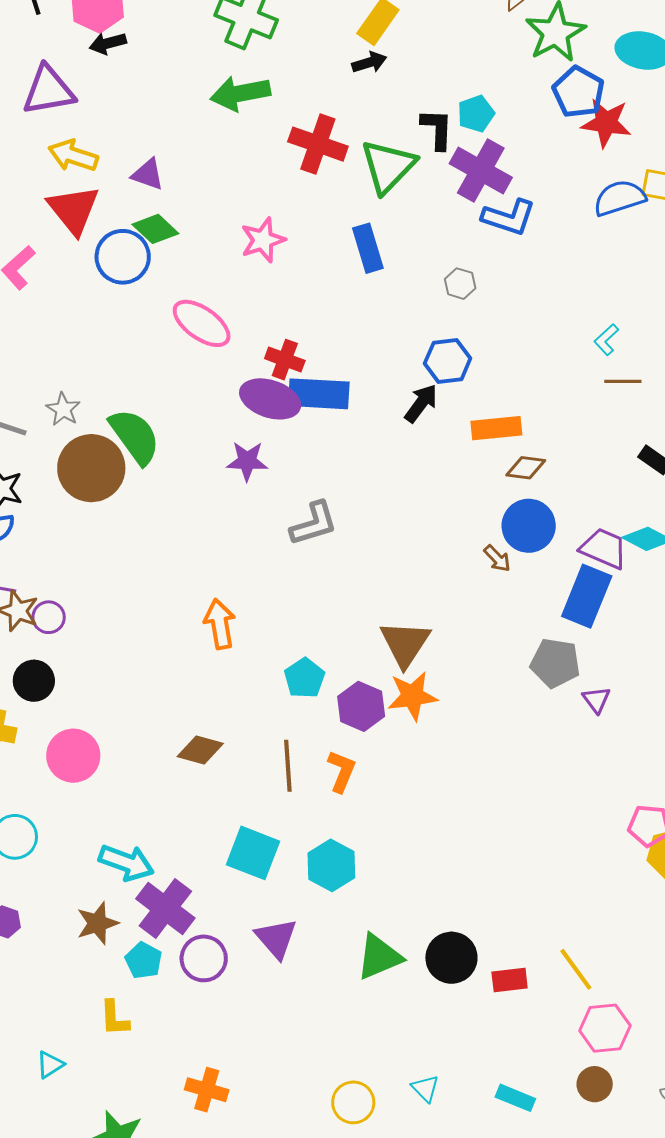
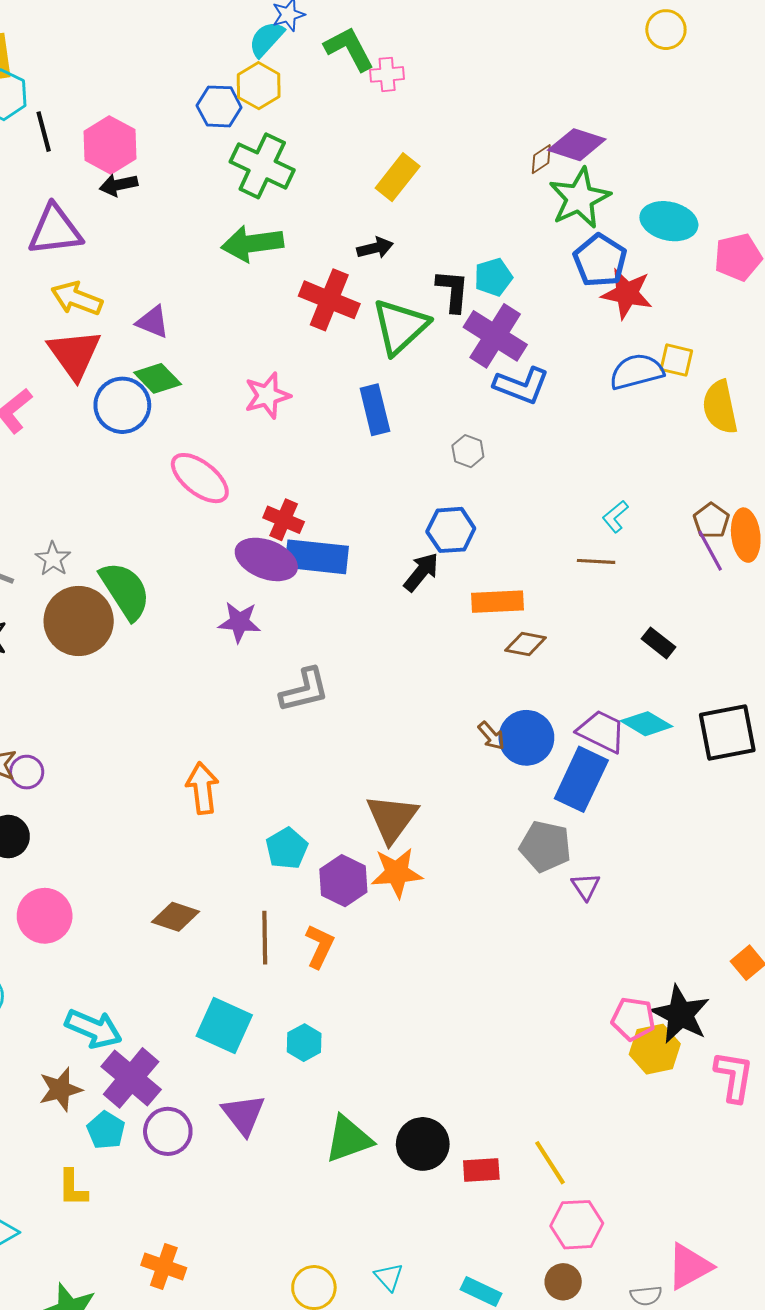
black arrow: (369, 62) -> (375, 248), moved
brown line: (623, 381) -> (596, 561), moved
blue circle: (529, 526) -> (526, 738), moved
cyan hexagon: (331, 865) -> (304, 1043), size x0.7

